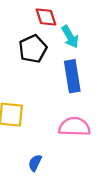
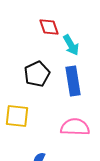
black pentagon: (33, 49) -> (37, 74), moved

